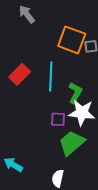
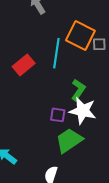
cyan line: (51, 77) -> (56, 53), moved

